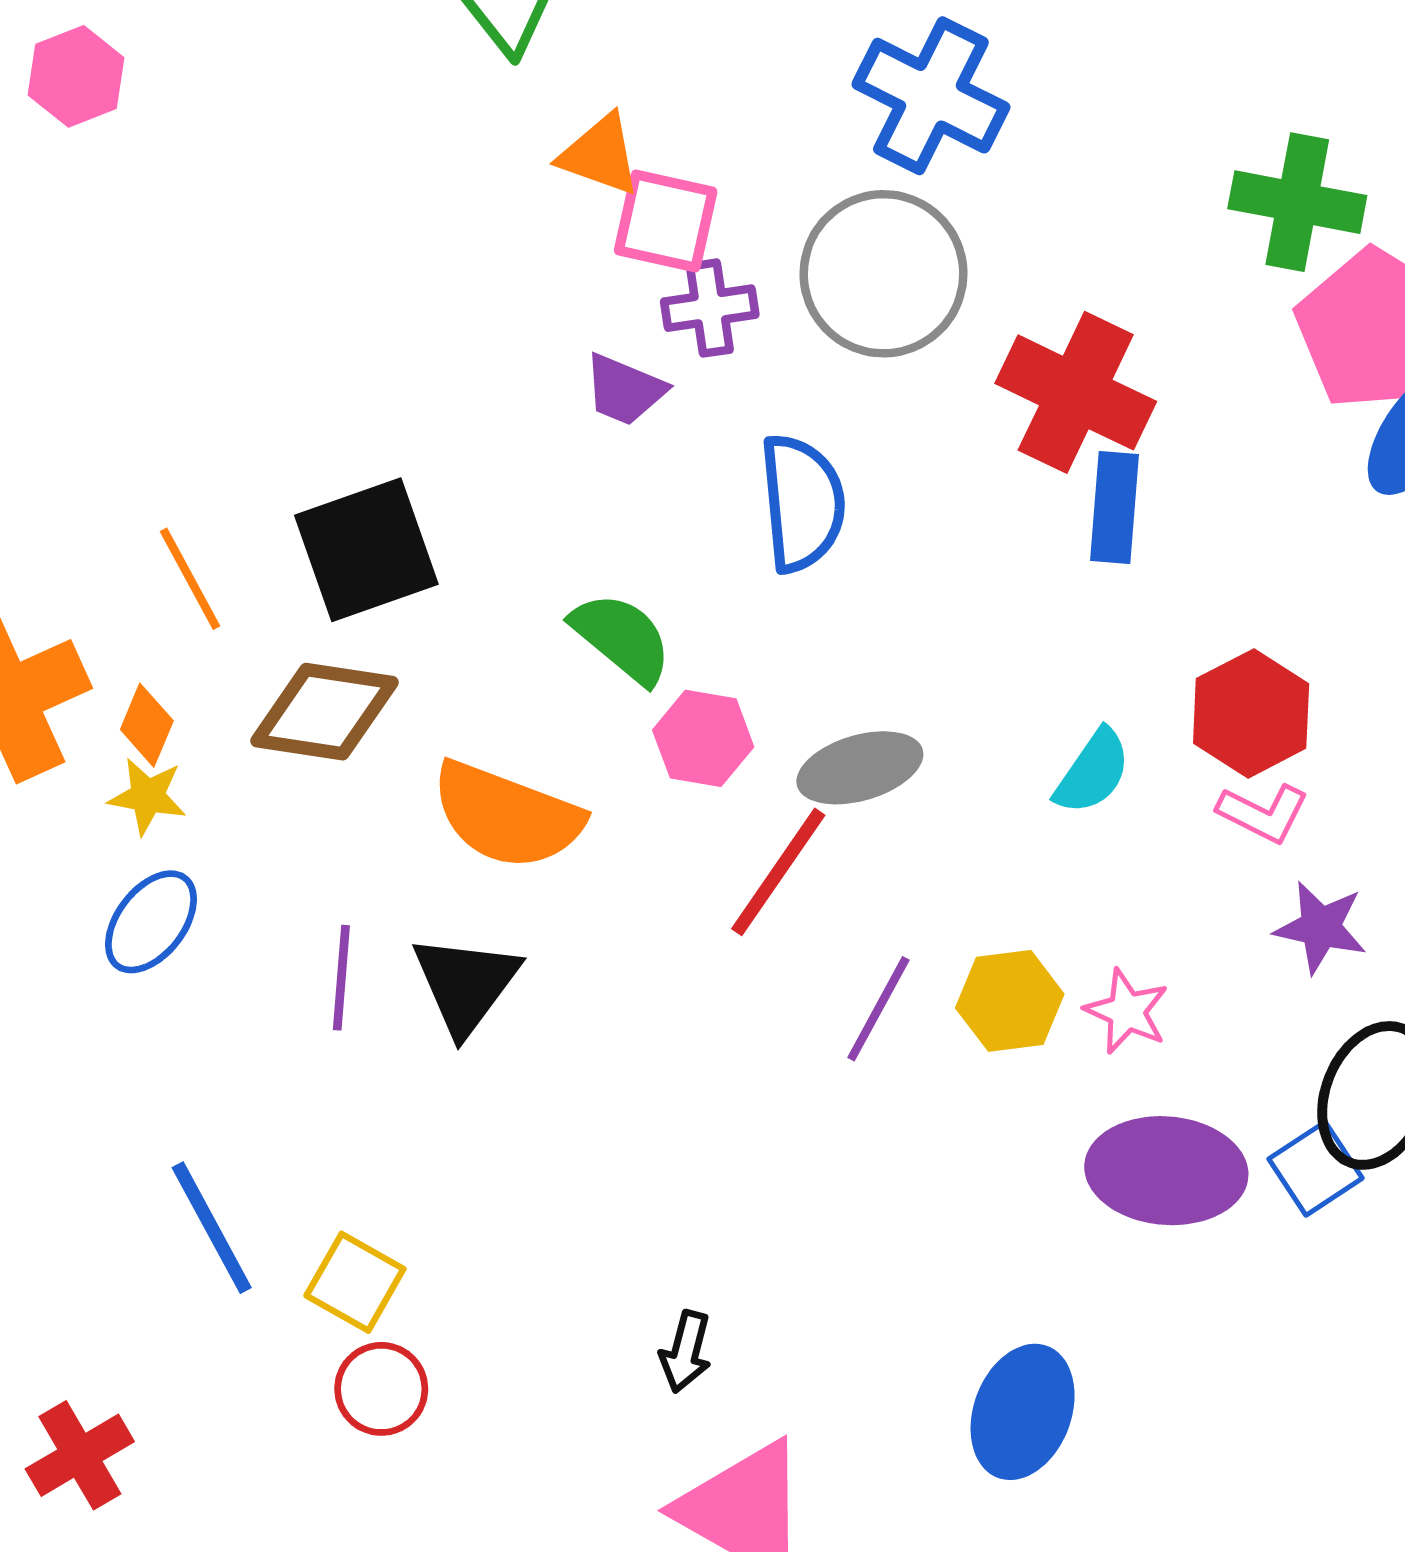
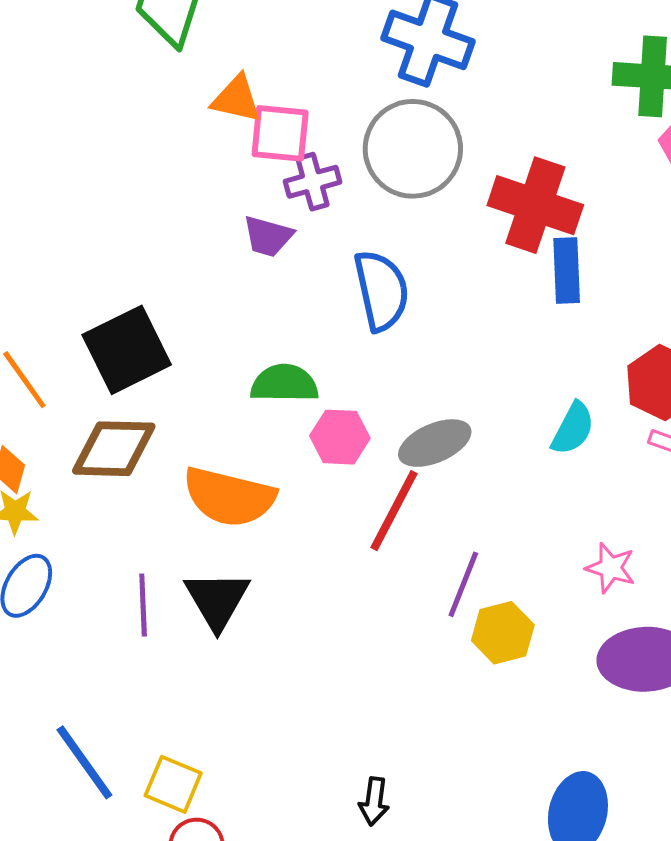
green semicircle: (622, 638) -> (284, 383), turned -32
yellow hexagon: (1010, 1001) -> (503, 633), moved

